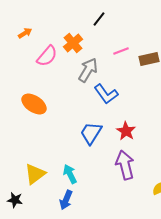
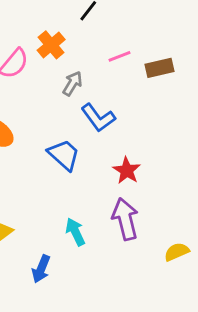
gray arrow: (88, 70) -> (72, 83), size x0.7
blue trapezoid: (91, 133) -> (64, 155), moved, turned 100
cyan arrow: (70, 174) -> (75, 232), moved

